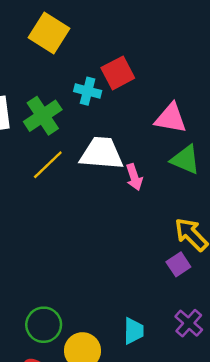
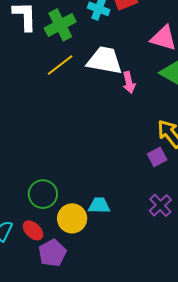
cyan trapezoid: (134, 331) -> (99, 206), moved, turned -95

